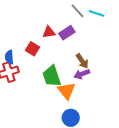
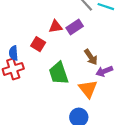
purple arrow: (82, 74) -> (104, 71), moved
orange triangle: (66, 91) -> (88, 89), moved

